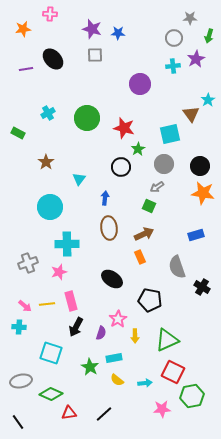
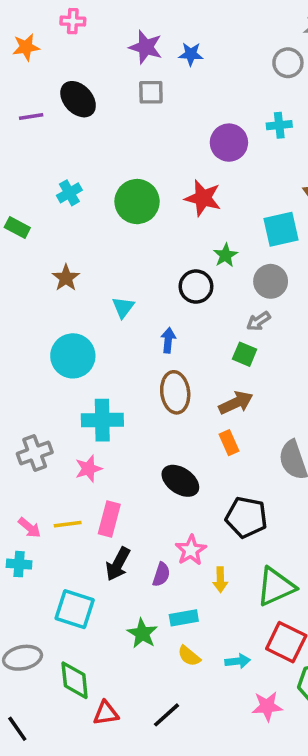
cyan cross: (173, 66) -> (279, 125), moved
red star: (124, 128) -> (203, 198), moved
pink rectangle: (71, 301) -> (109, 519), turned 30
green diamond: (51, 394) -> (75, 680), turned 60

